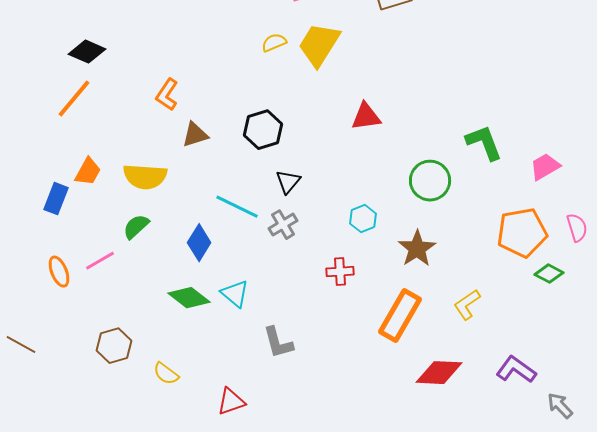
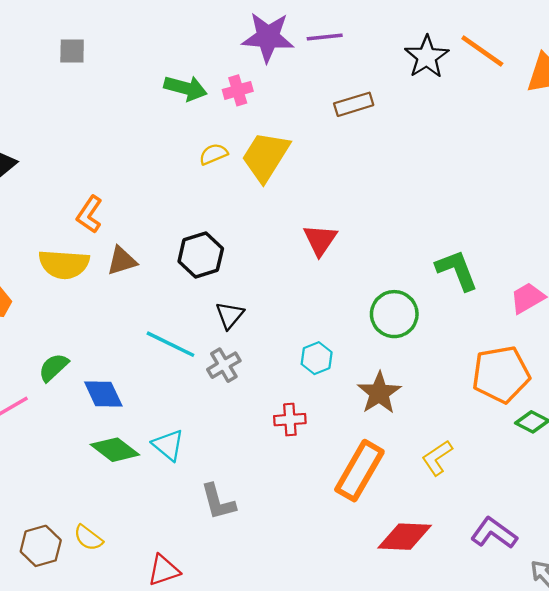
red triangle: (366, 117) -> (320, 240), turned -48
yellow semicircle: (145, 177) -> (64, 264), moved
blue diamond: (199, 243) -> (103, 394), moved, turned -57
brown hexagon: (114, 346) -> (41, 546), moved

